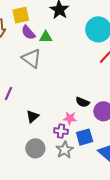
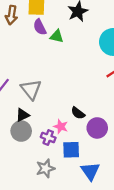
gray triangle: (32, 58) -> (31, 89), moved
gray circle: (35, 148) -> (21, 131), moved
gray star: (65, 150) -> (45, 168), moved

